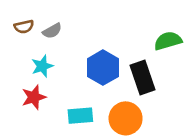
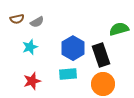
red star: (34, 97) -> (32, 81), moved
cyan rectangle: (80, 116) -> (68, 74), moved
orange circle: (126, 118) -> (103, 84), moved

